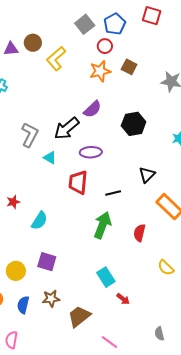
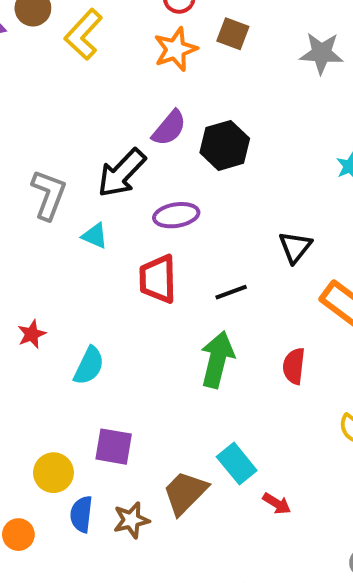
black hexagon: (134, 124) -> (225, 145), moved
blue semicircle: (23, 305) -> (81, 514), moved
brown trapezoid: (79, 316) -> (185, 493), moved

